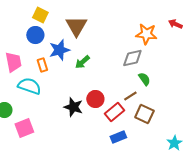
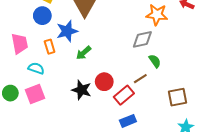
green arrow: (82, 62) -> (84, 53), moved
cyan semicircle: (29, 86) -> (36, 68), size x0.7
brown square: (144, 114) -> (177, 97), moved, turned -36
pink square: (24, 128) -> (35, 94), moved

